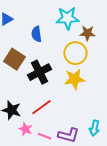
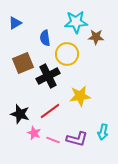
yellow circle: (75, 53) -> (67, 54), moved
brown square: (14, 59) -> (23, 63), turned 35
yellow star: (74, 79) -> (80, 96), moved

